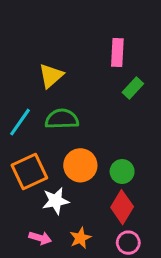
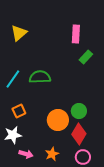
yellow triangle: (51, 76) -> (19, 33), moved
orange circle: (80, 165) -> (58, 120), moved
orange square: (29, 172) -> (19, 111), size x0.6
white star: (56, 201) -> (13, 135), moved

